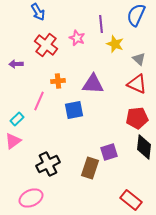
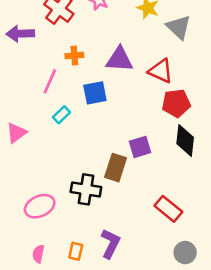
gray triangle: (139, 59) -> (179, 27), size x1.5
purple arrow: (16, 64) -> (20, 34), size x1.5
red triangle: (137, 84) -> (161, 71), moved
cyan rectangle: (17, 119) -> (61, 115), moved
black cross: (48, 164) -> (86, 189), moved, turned 35

